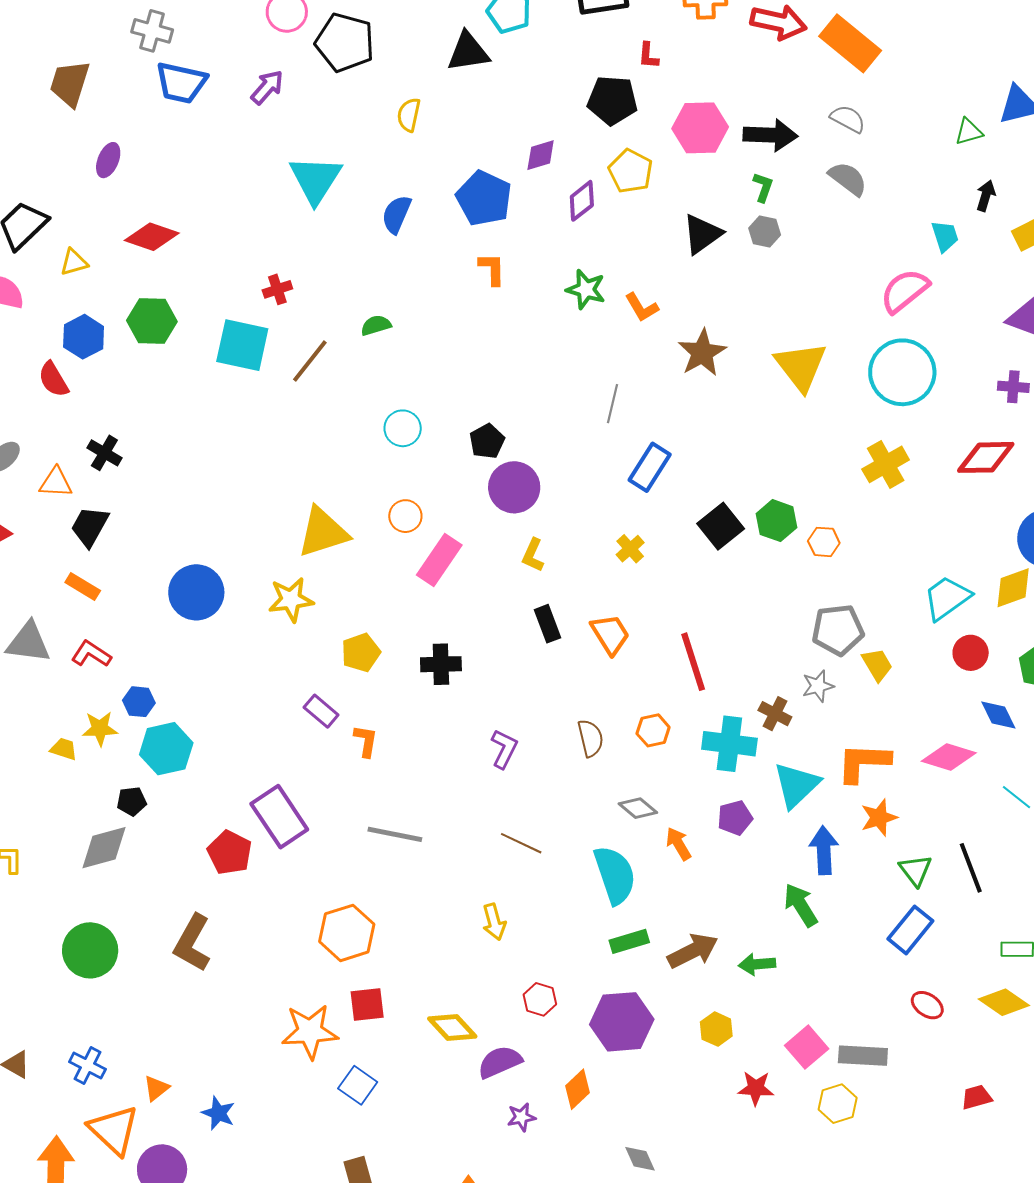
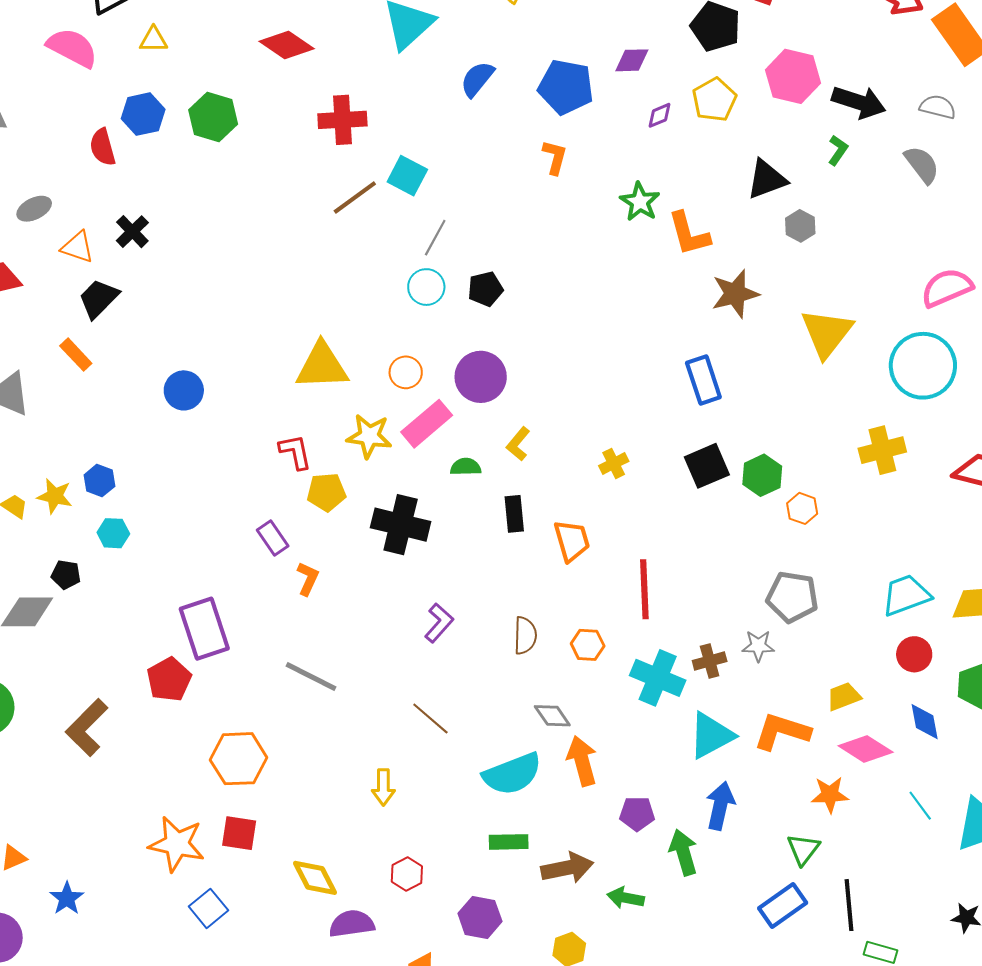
gray semicircle: (848, 119) -> (938, 107), turned -30
blue pentagon: (484, 198) -> (566, 87), turned -30
purple diamond: (582, 201) -> (659, 115), size x0.7
gray hexagon: (765, 231) -> (800, 226), moved
red diamond: (152, 237) -> (287, 45), moved
red cross: (277, 289) -> (342, 120), size x1.6
orange L-shape: (642, 307) -> (689, 234), size x1.4
green semicircle: (376, 325) -> (466, 467), moved
cyan square: (242, 345) -> (407, 176), moved, size x0.7
gray line: (612, 404) -> (435, 238), moved
black pentagon: (487, 441) -> (485, 289), moved
blue rectangle: (650, 467) -> (703, 380), moved, turned -66
purple circle: (514, 487) -> (481, 377), moved
blue circle: (196, 592) -> (184, 390), size x0.7
yellow star: (291, 600) -> (369, 436), moved
red L-shape: (91, 654) -> (295, 452), moved, turned 30
black cross: (441, 664) -> (401, 525), size x1.4
yellow trapezoid: (877, 665) -> (844, 696), moved, turned -96
brown cross: (775, 714) -> (710, 661), turned 32
cyan hexagon: (166, 749) -> (113, 533), size x0.6
purple pentagon: (735, 818) -> (637, 814), moved
orange star: (879, 818) -> (830, 795), moved
orange arrow: (679, 844) -> (582, 761), size x1.4
red pentagon: (230, 853) -> (169, 679), moved
black line: (971, 868) -> (849, 905), moved
cyan semicircle: (615, 875) -> (512, 774), turned 72
purple hexagon: (622, 1022) -> (480, 917), size x0.7

